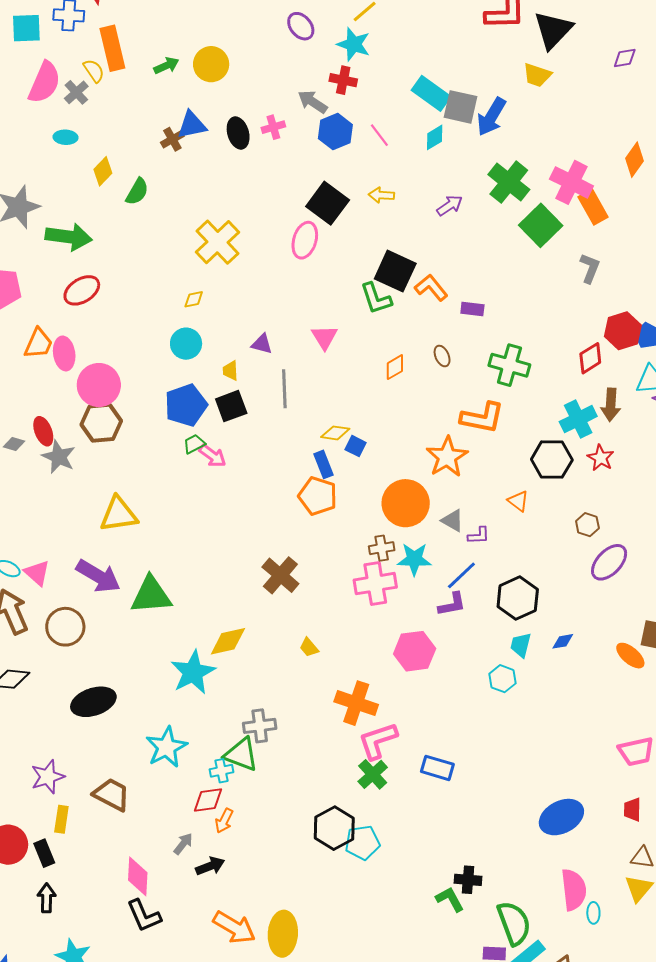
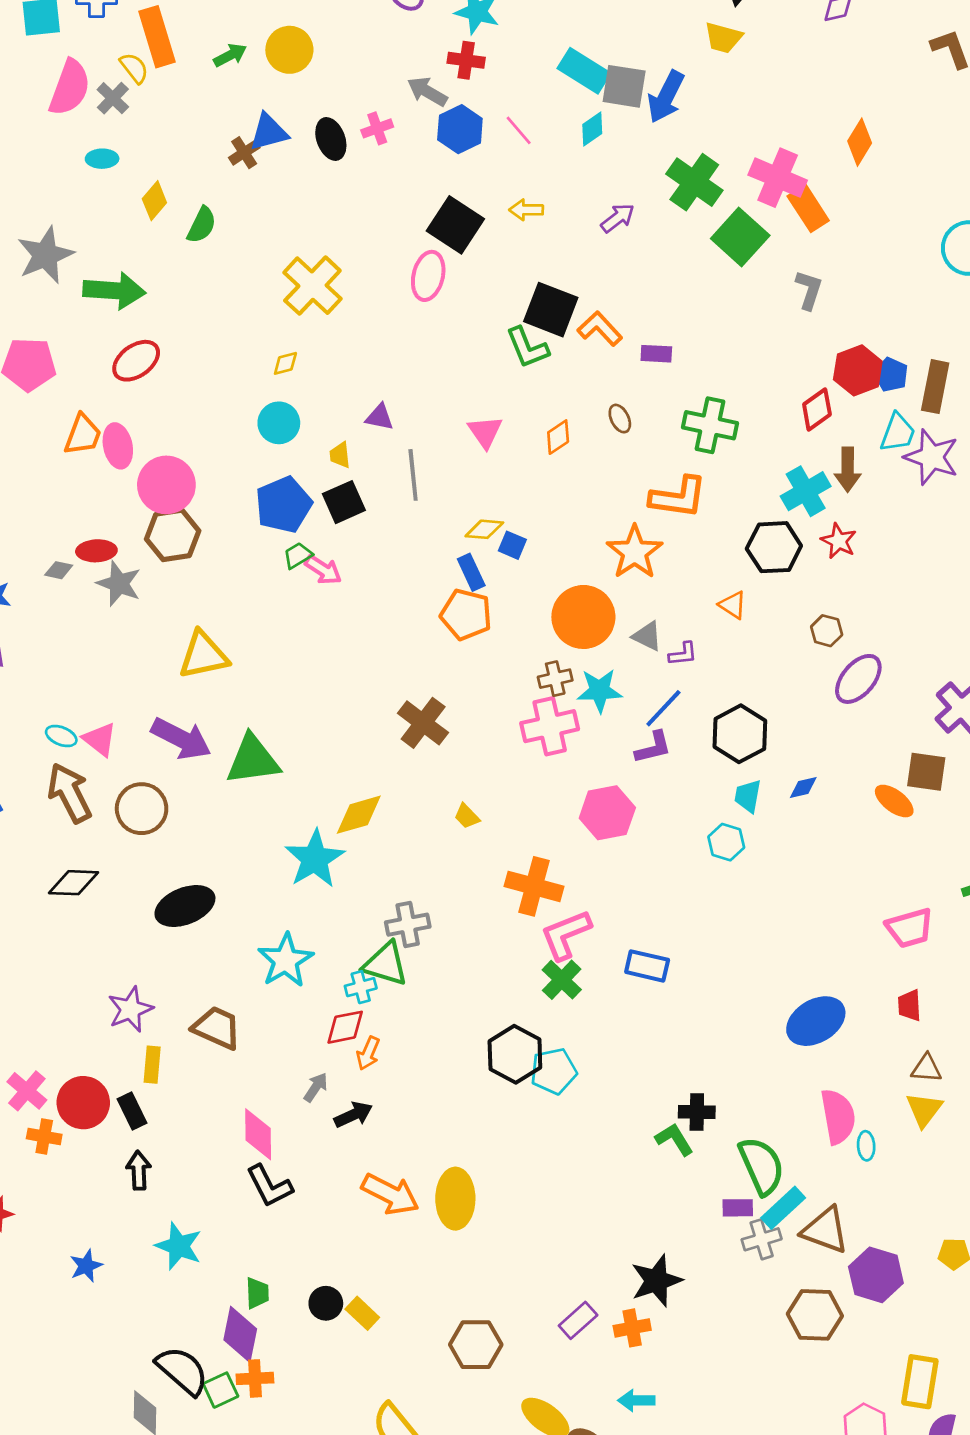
pink triangle: (325, 337) -> (485, 432), moved
red ellipse: (43, 431) -> (96, 551), turned -68

